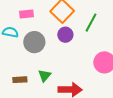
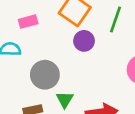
gray circle: (34, 42) -> (45, 75), moved

